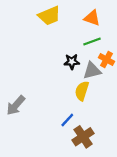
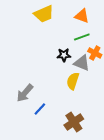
gray triangle: (92, 71) -> (82, 63), turned 36
gray arrow: (16, 105) -> (25, 93), moved
blue line: (67, 120) -> (40, 109), moved

